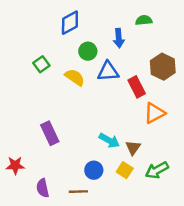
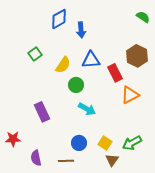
green semicircle: (144, 20) -> (143, 17), moved, turned 40
blue arrow: (119, 38) -> (81, 30), moved
green circle: (88, 51) -> (76, 85), moved
yellow semicircle: (75, 77) -> (63, 65), turned 90
cyan arrow: (109, 140) -> (87, 109), moved
brown triangle: (133, 148) -> (112, 160), moved

